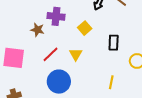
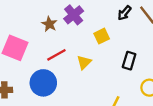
purple cross: (56, 16) -> (74, 15), turned 30
blue circle: (59, 82) -> (43, 83), moved

